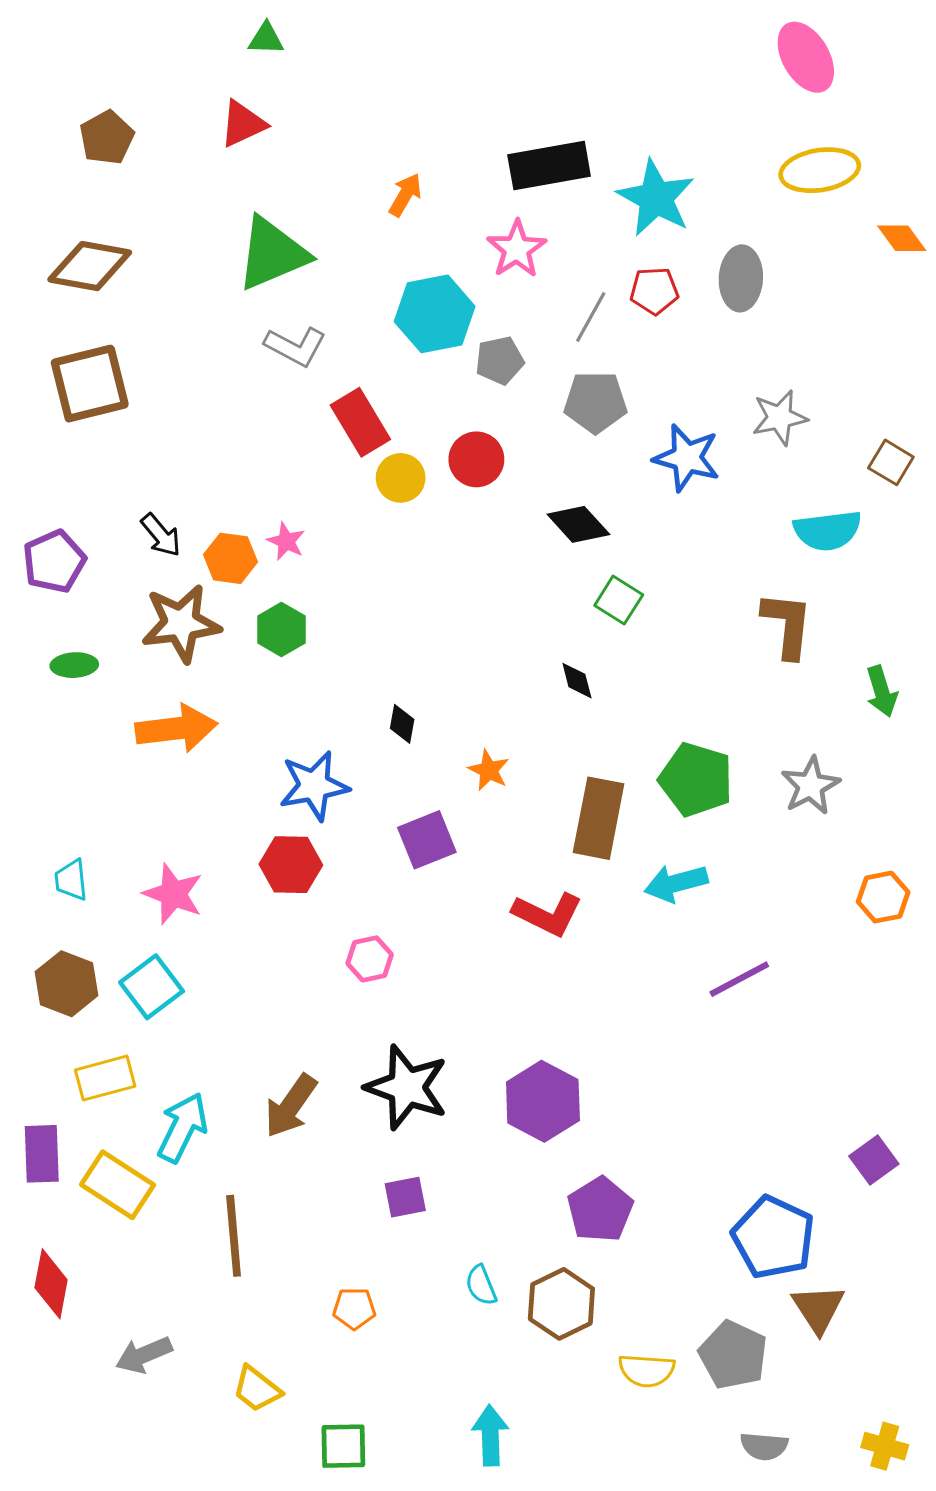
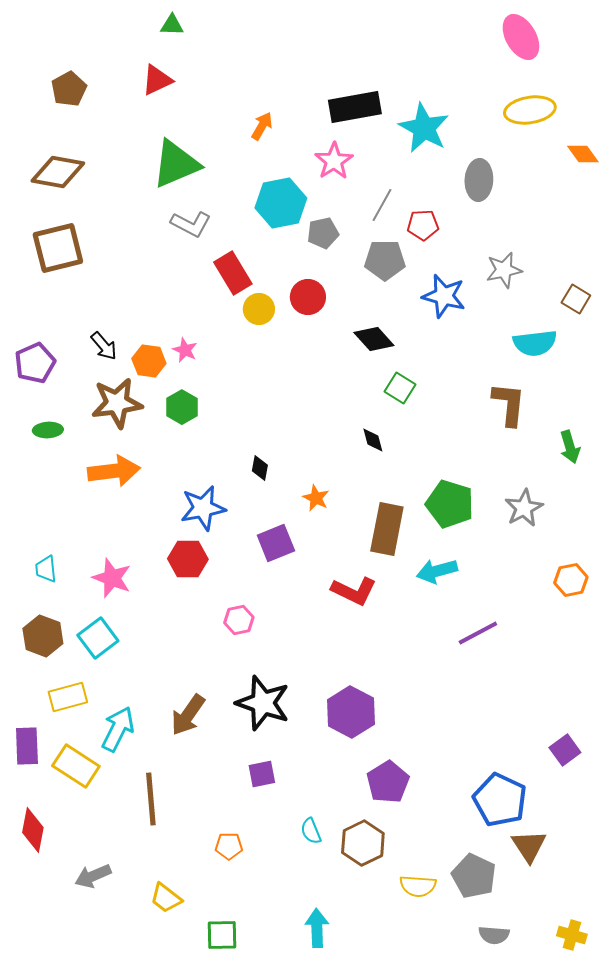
red pentagon: (654, 291) -> (423, 225), moved

